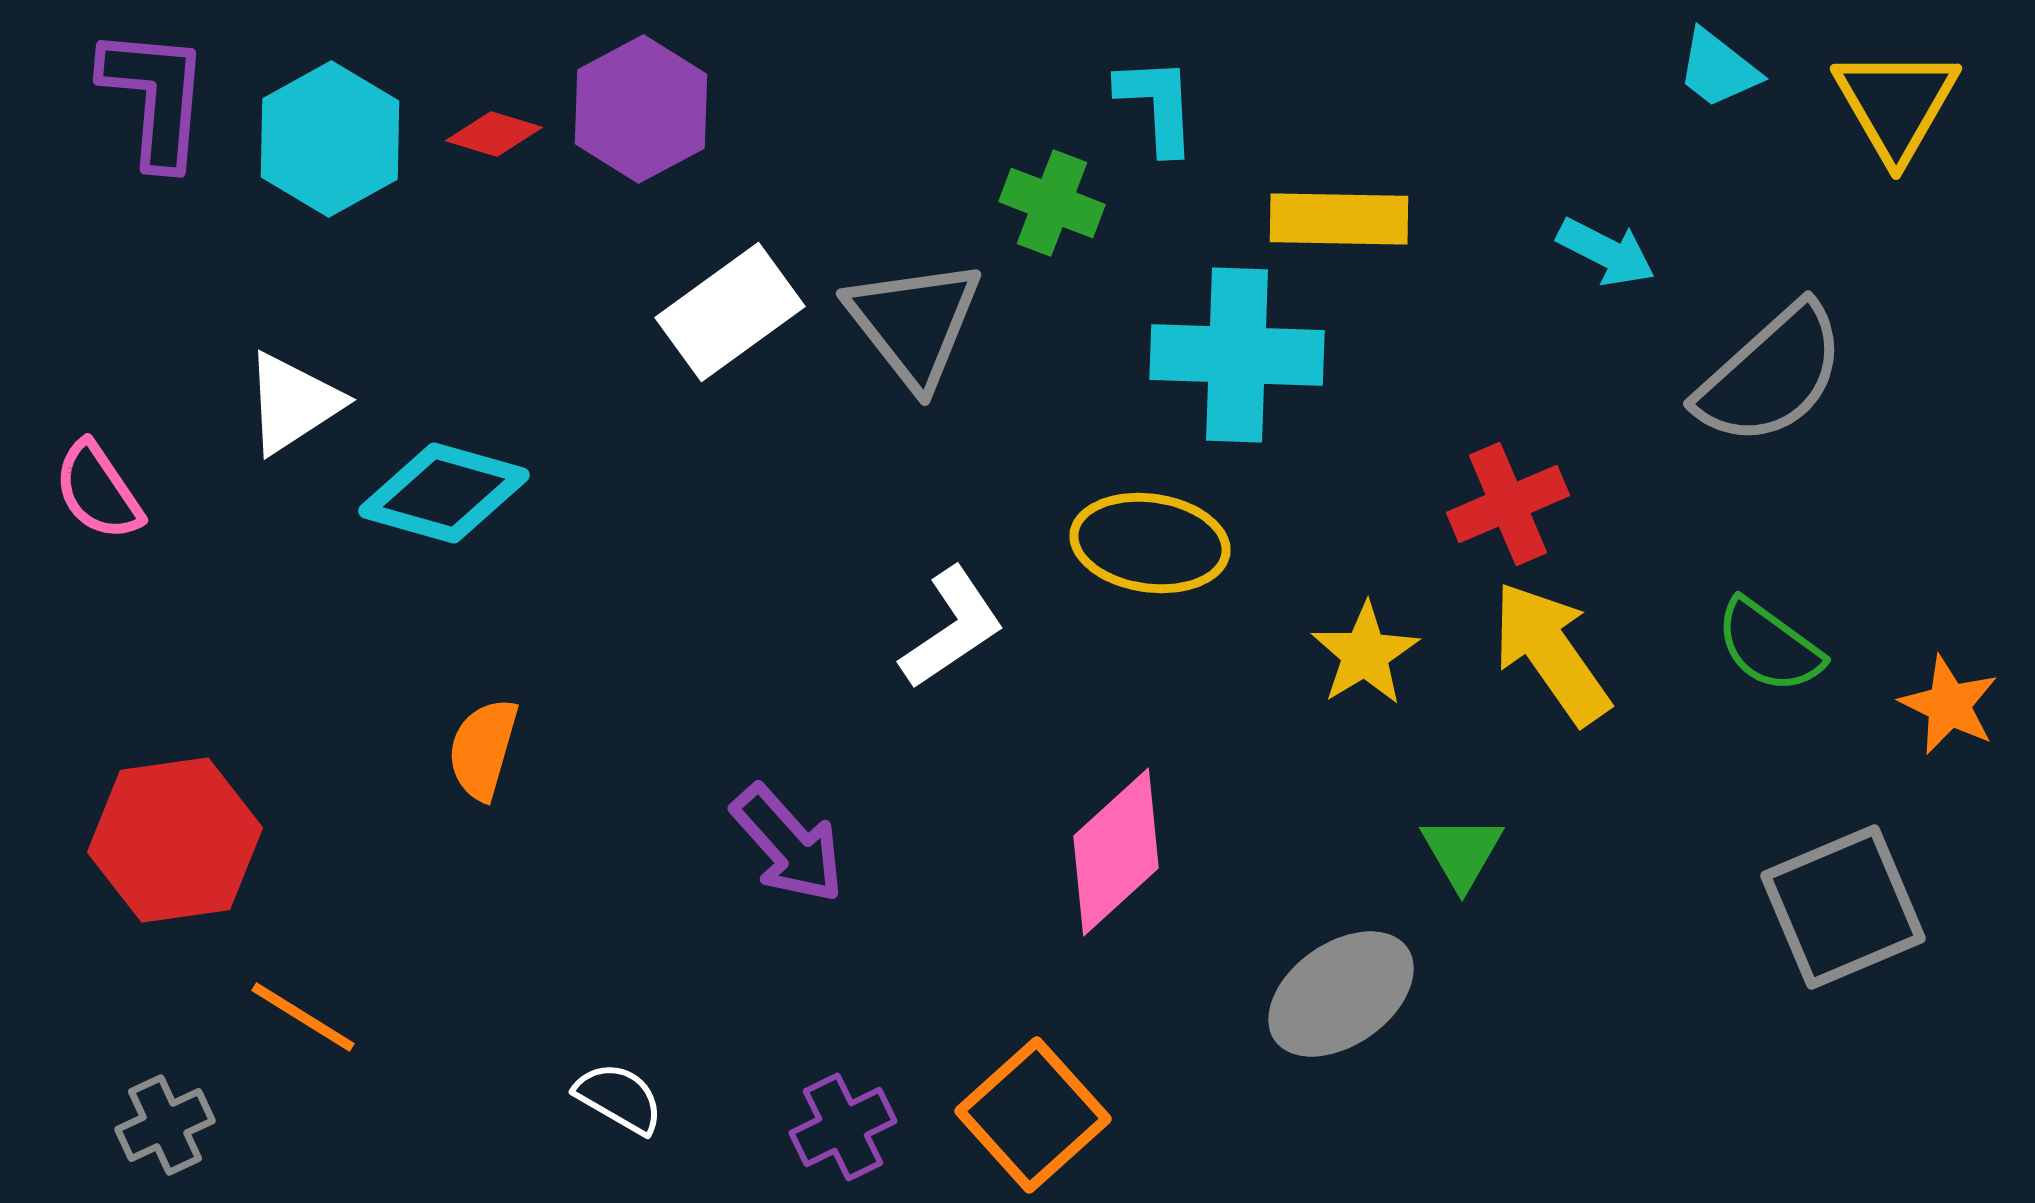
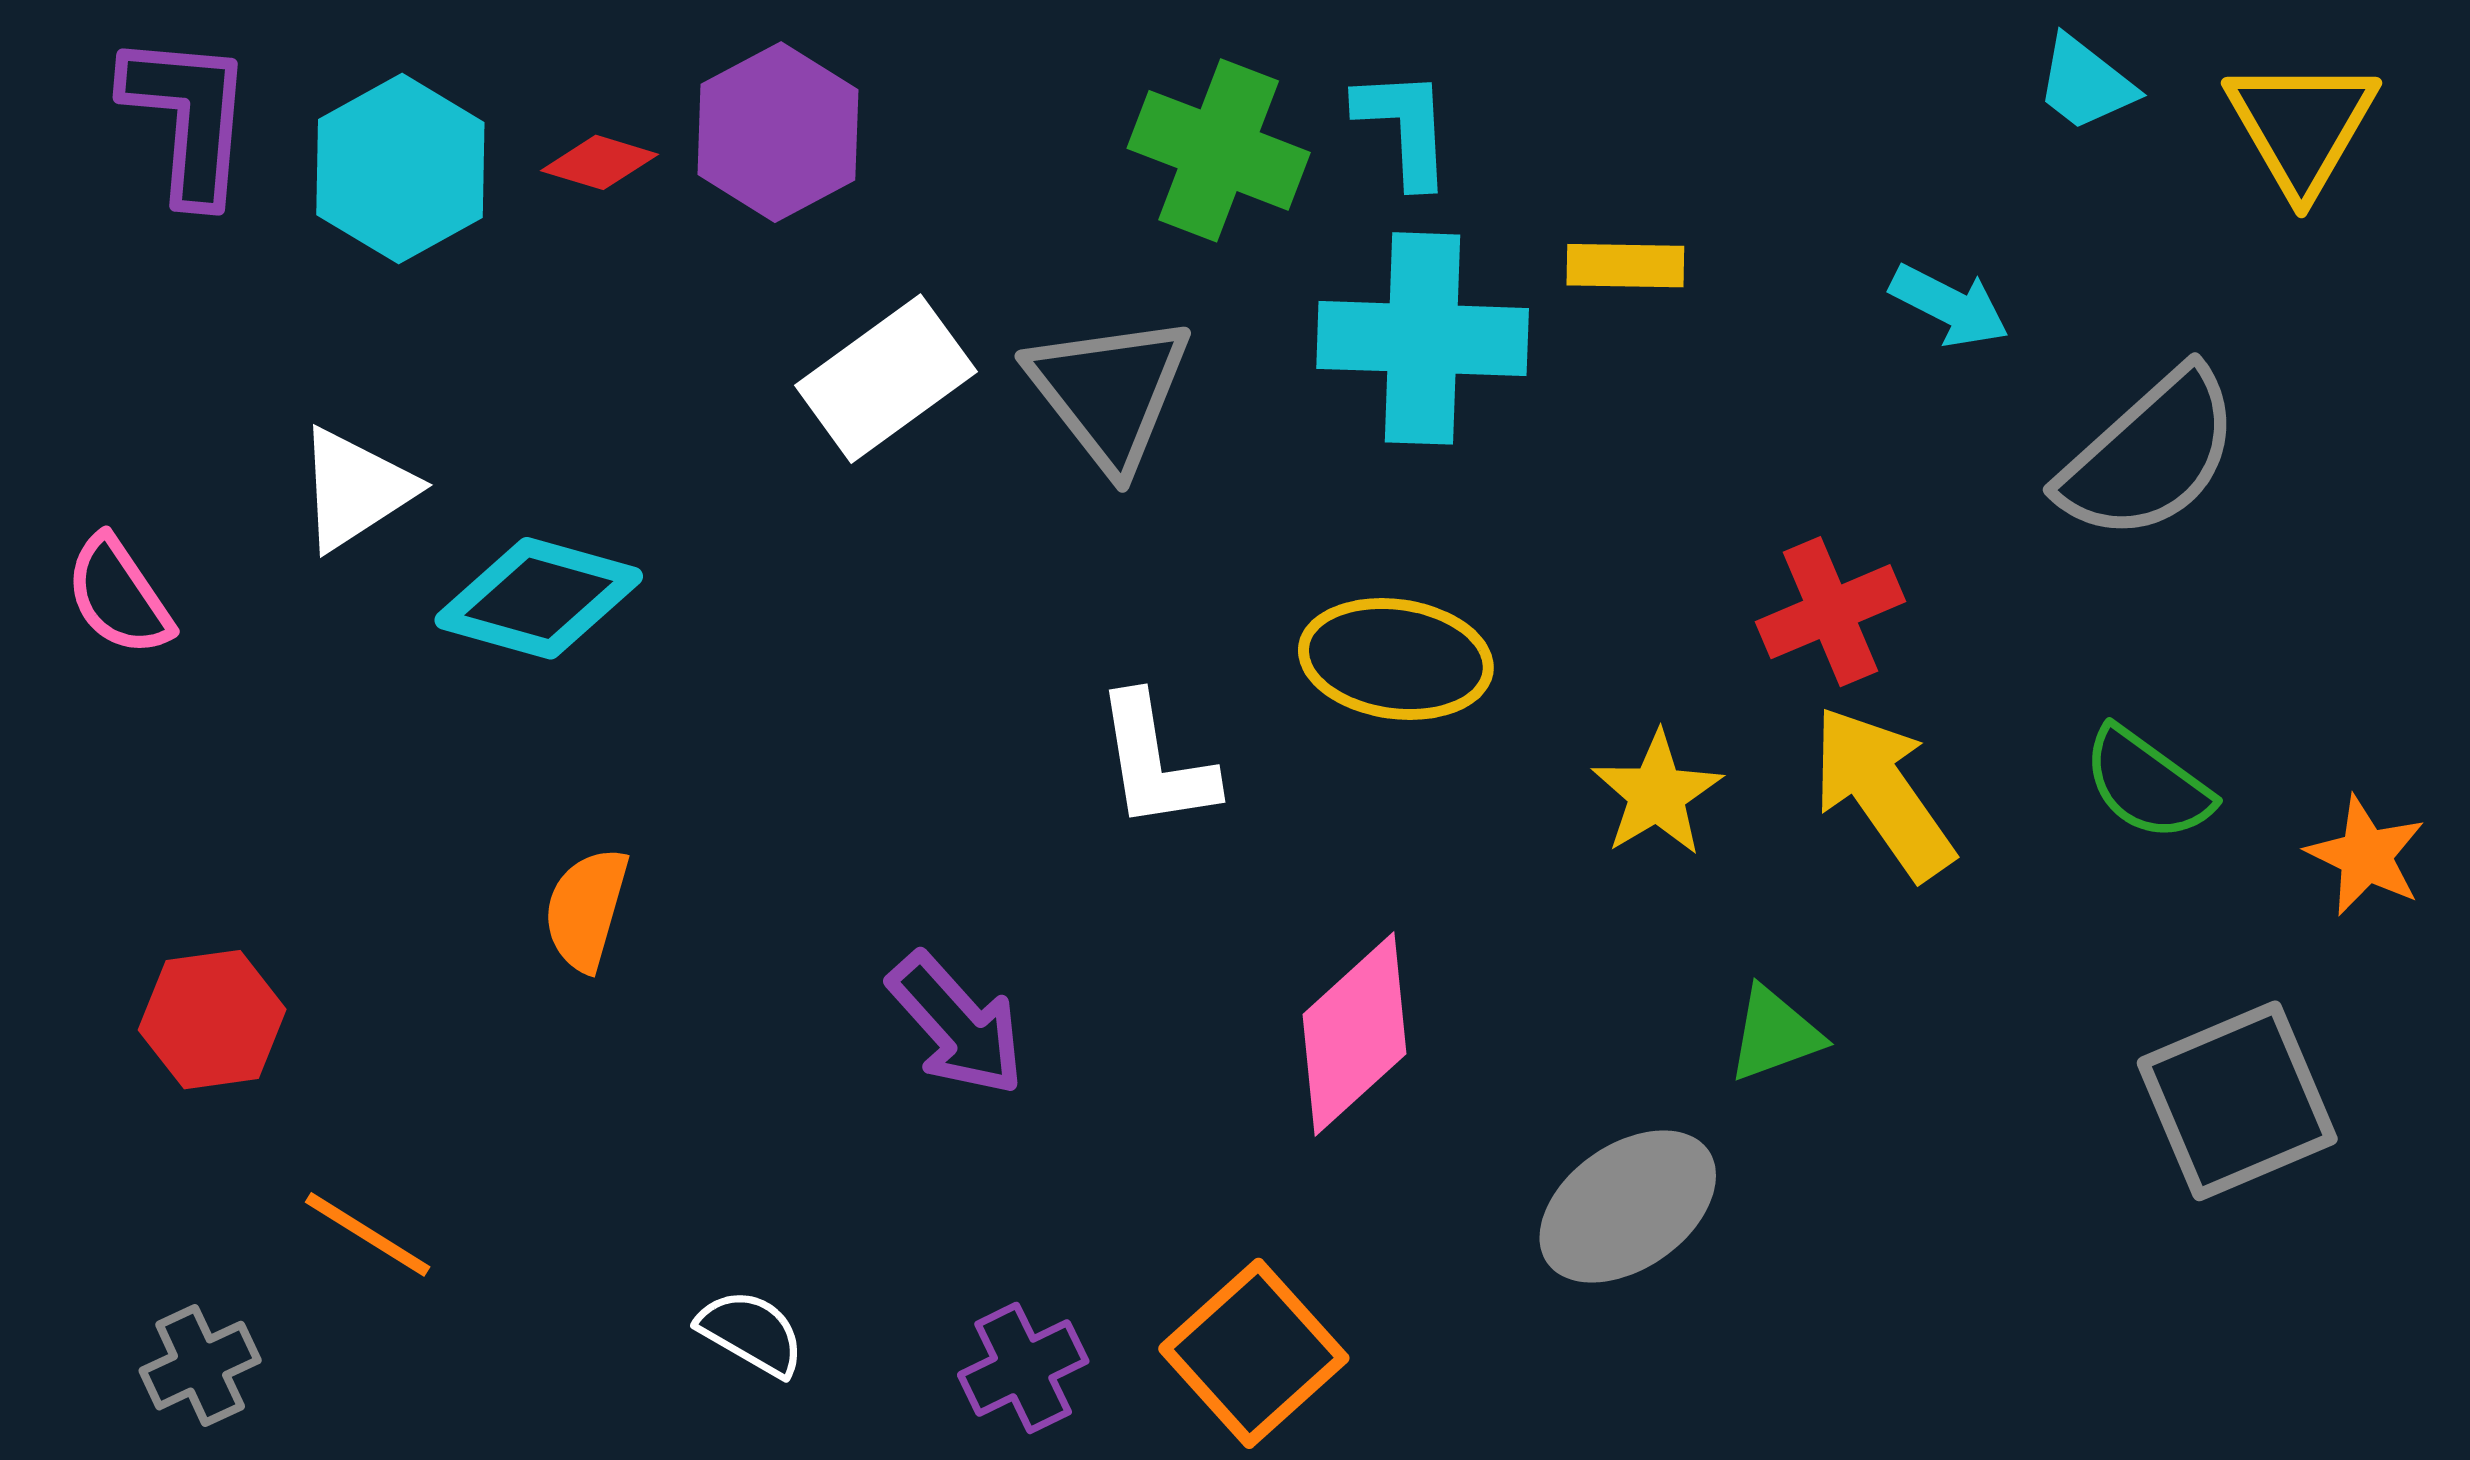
green cross: (1052, 203) -> (1219, 150), moved, size x1.4
yellow rectangle: (1339, 219) -> (1625, 266), size x0.7
cyan cross: (1237, 355) -> (1423, 338), moved
white L-shape: (952, 628) -> (1155, 762), turned 115
red hexagon: (175, 840) -> (212, 1020), size x0.7
green triangle: (1462, 852) -> (1775, 1034), turned 40

